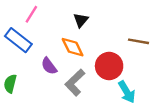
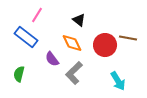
black triangle: (81, 20) -> (79, 20), turned -32
red circle: (109, 66) -> (105, 45), moved

